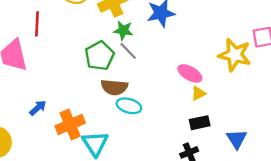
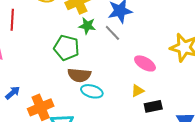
gray line: (128, 51) -> (112, 33), moved
green pentagon: (100, 56) -> (66, 48), turned -30
yellow triangle: (198, 93) -> (138, 91), moved

